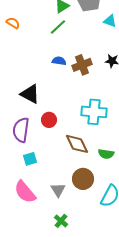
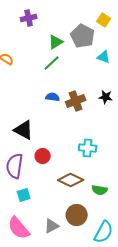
cyan cross: (94, 112) -> (88, 148), size x0.7
brown diamond: (77, 144) -> (71, 180), turned -40
gray triangle: (58, 190) -> (52, 226), turned 35

